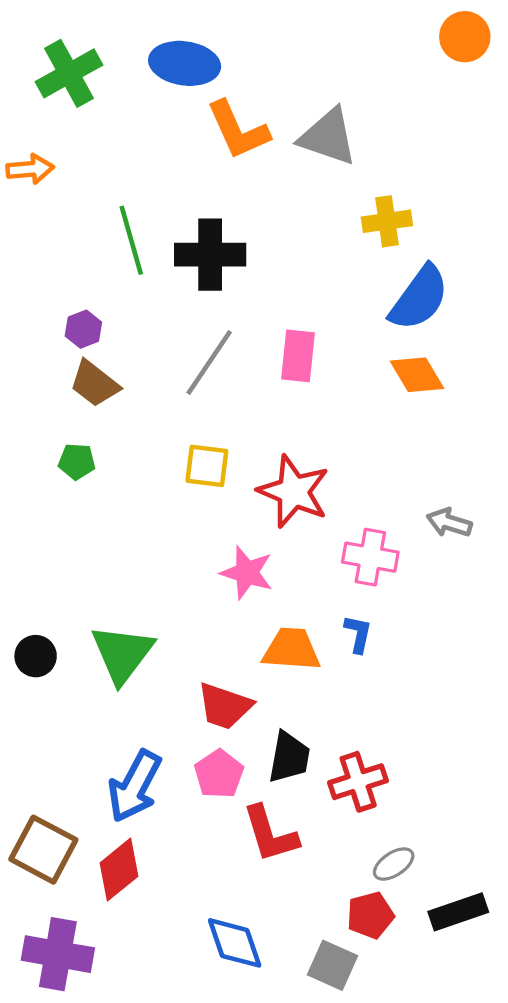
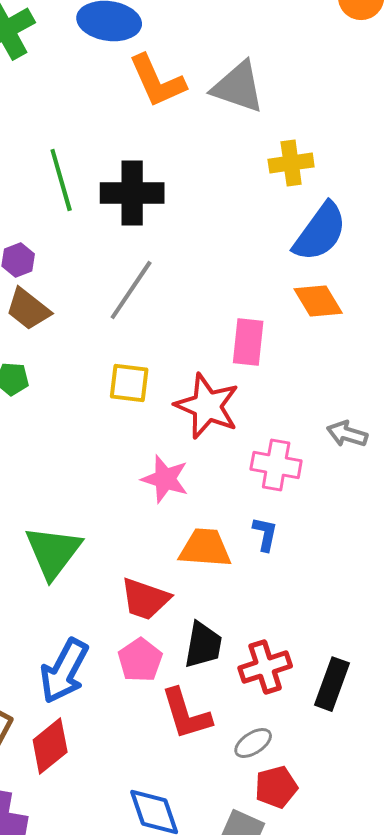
pink rectangle: (298, 356) -> (248, 342), moved
gray ellipse: (394, 864) -> (253, 743), moved
black rectangle: (458, 912) -> (332, 684), moved, turned -51

